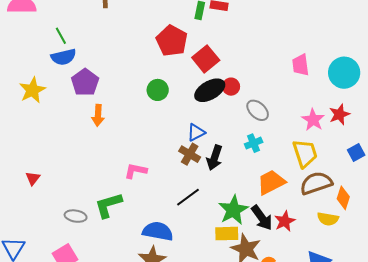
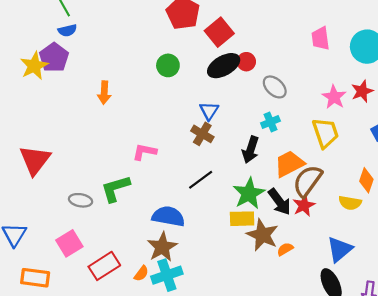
blue semicircle: (64, 57) -> (67, 30), size x0.7
purple pentagon: (85, 82) -> (54, 57), moved
blue triangle: (196, 132) -> (209, 111), turned -30
black arrow: (215, 158) -> (251, 150), moved
red triangle: (33, 178) -> (35, 160), size x2.0
brown semicircle: (316, 183) -> (307, 181), moved, turned -36

